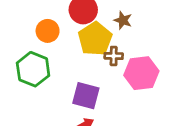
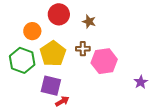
yellow pentagon: (95, 39) -> (53, 54), moved
purple square: (86, 96) -> (51, 86), moved

